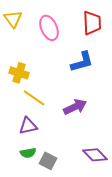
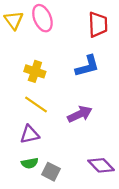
pink ellipse: (49, 28) -> (42, 18), moved
yellow cross: (19, 73) -> (35, 71), moved

